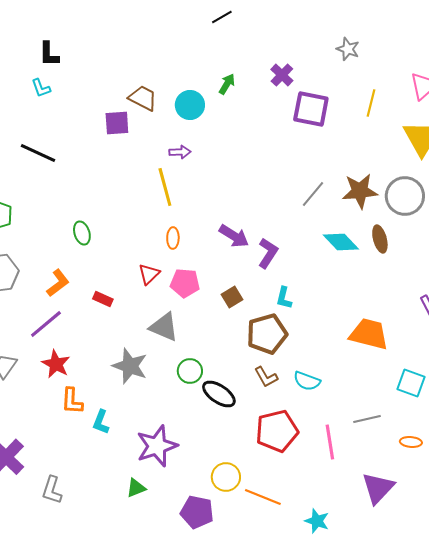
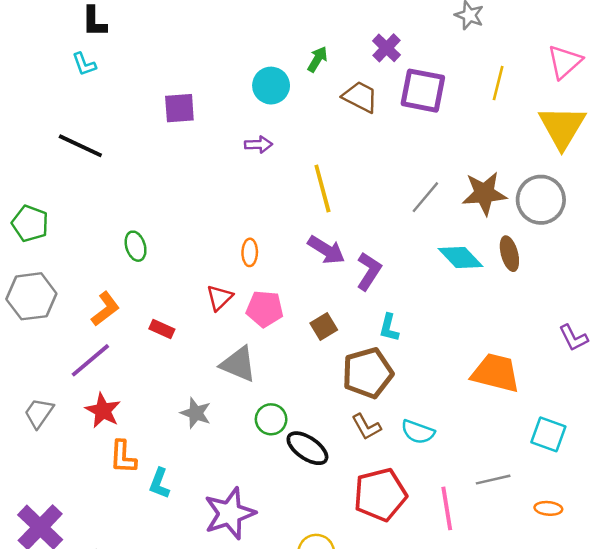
brown trapezoid: (143, 98) -> (360, 97), moved
yellow line: (165, 187) -> (322, 188), moved
gray star: (130, 366) -> (196, 413), size x0.7

